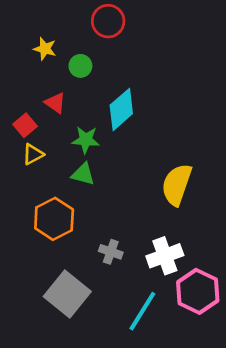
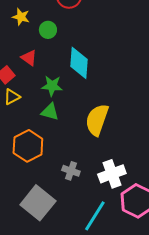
cyan diamond: (121, 109) -> (79, 63), turned -44
yellow semicircle: (177, 185) -> (97, 120), moved

